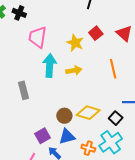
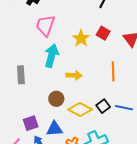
red square: (96, 33) -> (103, 33), turned -32
yellow arrow: (74, 70) -> (74, 75), moved
brown circle: (64, 116) -> (56, 99), moved
black square: (116, 118) -> (103, 106), moved

